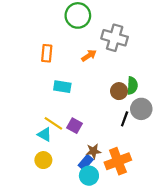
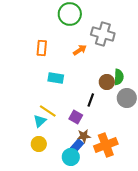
black line: (125, 119) -> (91, 100), moved
purple square: (75, 126) -> (76, 117), moved
cyan triangle: (44, 134) -> (40, 121), turned 48
cyan circle: (89, 176) -> (71, 157), moved

